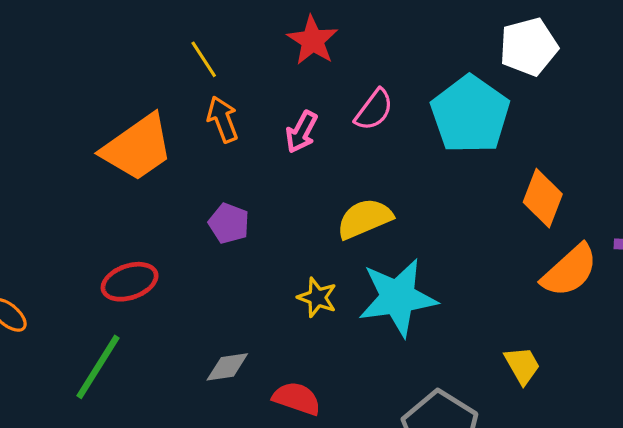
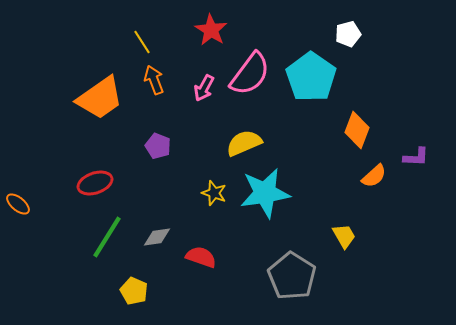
white pentagon: (529, 47) -> (348, 34), size x0.7
pink semicircle: (374, 110) -> (250, 74), size x1.6
orange semicircle: (570, 271) -> (374, 176), size x0.7
green line: (98, 367) -> (107, 237), moved

